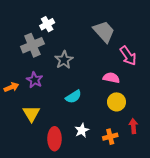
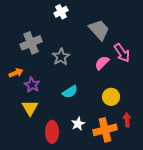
white cross: (47, 24) -> (61, 12), moved
pink semicircle: (111, 78) -> (102, 63), moved, turned -56
purple star: (35, 80) -> (32, 85), moved
orange arrow: (11, 87) -> (16, 73), moved
orange cross: (110, 137) -> (105, 130), size x1.6

